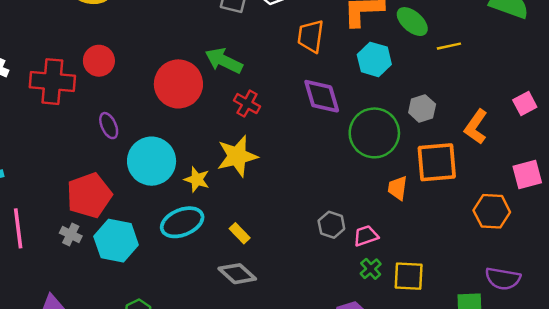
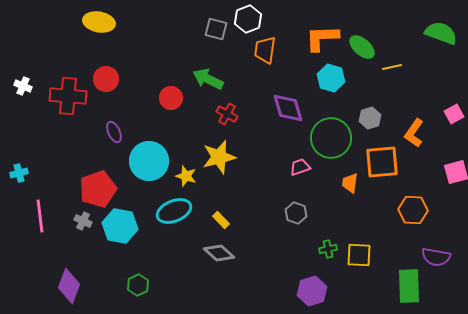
orange trapezoid: (311, 36) -> (265, 50), moved
red circle: (178, 84) -> (171, 98), size x0.6
orange hexagon: (492, 211) -> (413, 210), moved
pink trapezoid: (366, 236) -> (300, 167), moved
green cross: (371, 269) -> (328, 249), turned 30

